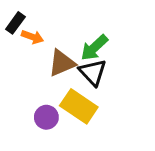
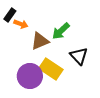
black triangle: (93, 72) -> (79, 56), moved
purple circle: (46, 117) -> (30, 76), size x1.6

